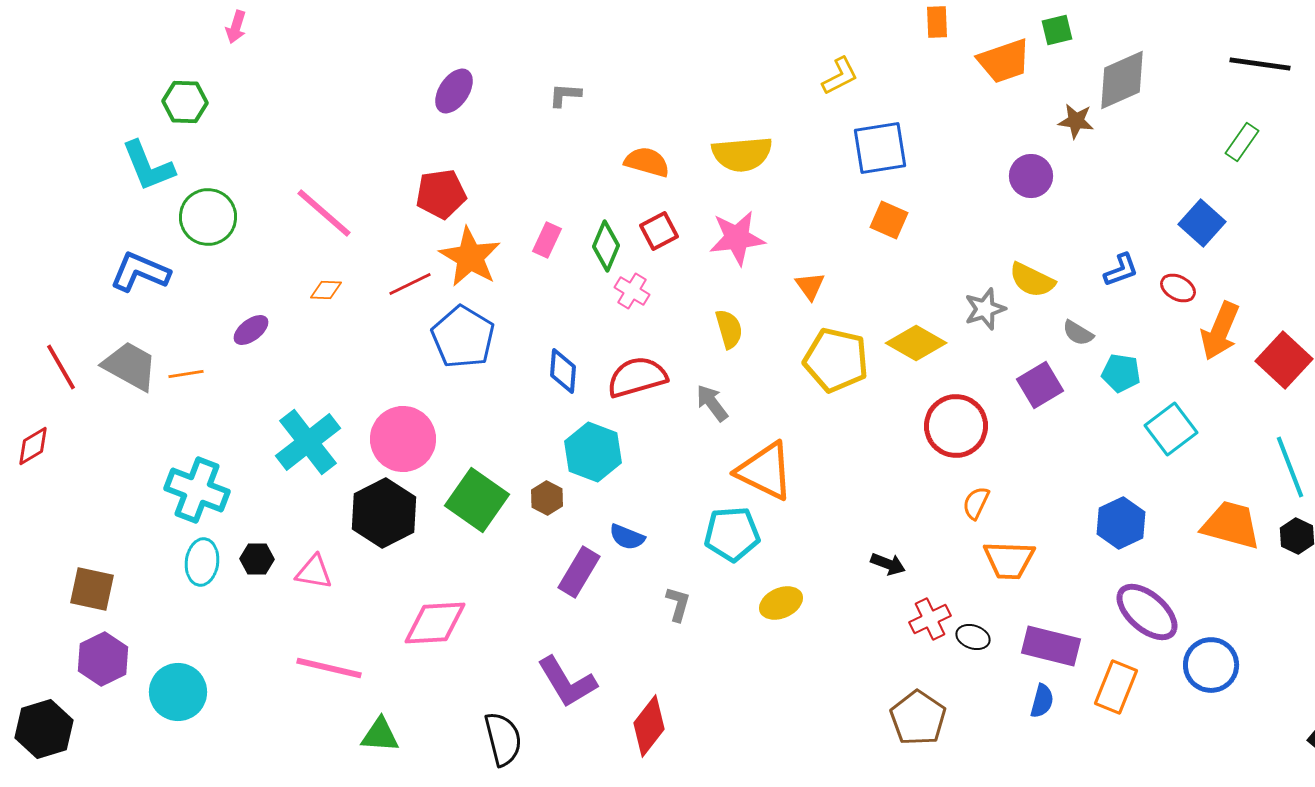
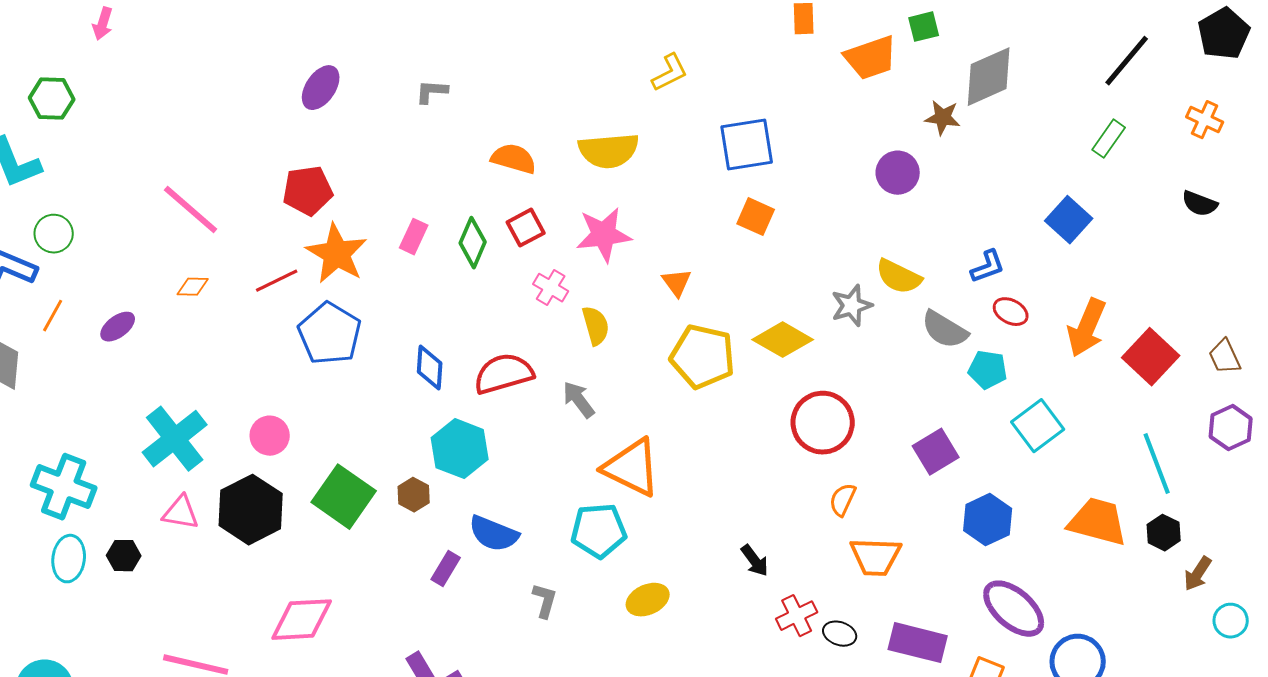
black line: (1260, 64) -> (1127, 61), turned -58
yellow L-shape: (840, 76) -> (670, 73), moved
green circle: (208, 217) -> (54, 234), moved, size x0.7
red ellipse: (1178, 288) -> (1011, 312), moved
pink cross: (632, 291) -> (551, 288), moved
gray semicircle: (1078, 333) -> (945, 330), size x1.5
orange line: (186, 374) -> (53, 316), moved, turned -52
purple square: (1040, 385) -> (936, 452), moved
pink circle: (403, 439) -> (270, 436), size x0.6
blue semicircle: (627, 537) -> (494, 534), size x1.4
black arrow: (888, 564) -> (755, 561), turned 32
pink triangle: (314, 572) -> (181, 513), moved
purple rectangle: (579, 572) -> (446, 569), size x0.7

